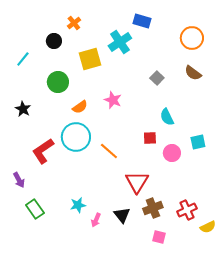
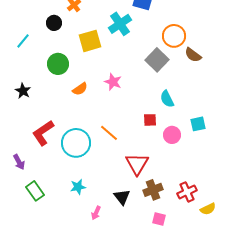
orange circle: (192, 38) -> (174, 36), moved
gray square: (157, 78) -> (157, 60), size x1.6
cyan circle: (76, 137) -> (76, 143), moved
pink arrow: (96, 220) -> (96, 213), moved

